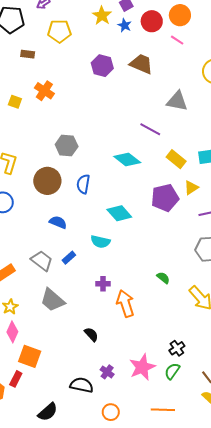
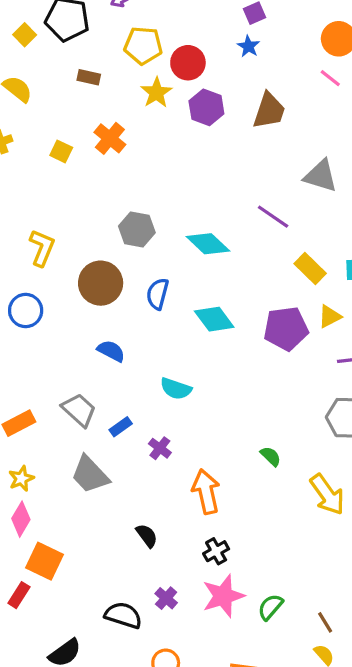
yellow star: (102, 16) -> (156, 93), moved
red circle: (152, 21) -> (188, 63), moved
brown trapezoid: (141, 64) -> (269, 111), turned 80
cyan diamond: (127, 159) -> (208, 244), moved
cyan diamond: (119, 213) -> (214, 319), moved
blue rectangle: (69, 258) -> (121, 427), moved
purple cross: (103, 284) -> (160, 448), moved, turned 32
black cross: (177, 348) -> (216, 551), moved

